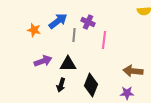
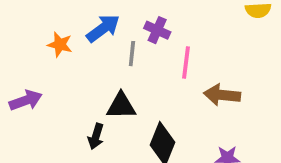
purple arrow: (43, 61) -> (26, 100), moved
brown arrow: (133, 71) -> (222, 95), moved
black arrow: (61, 85) -> (96, 136), moved

